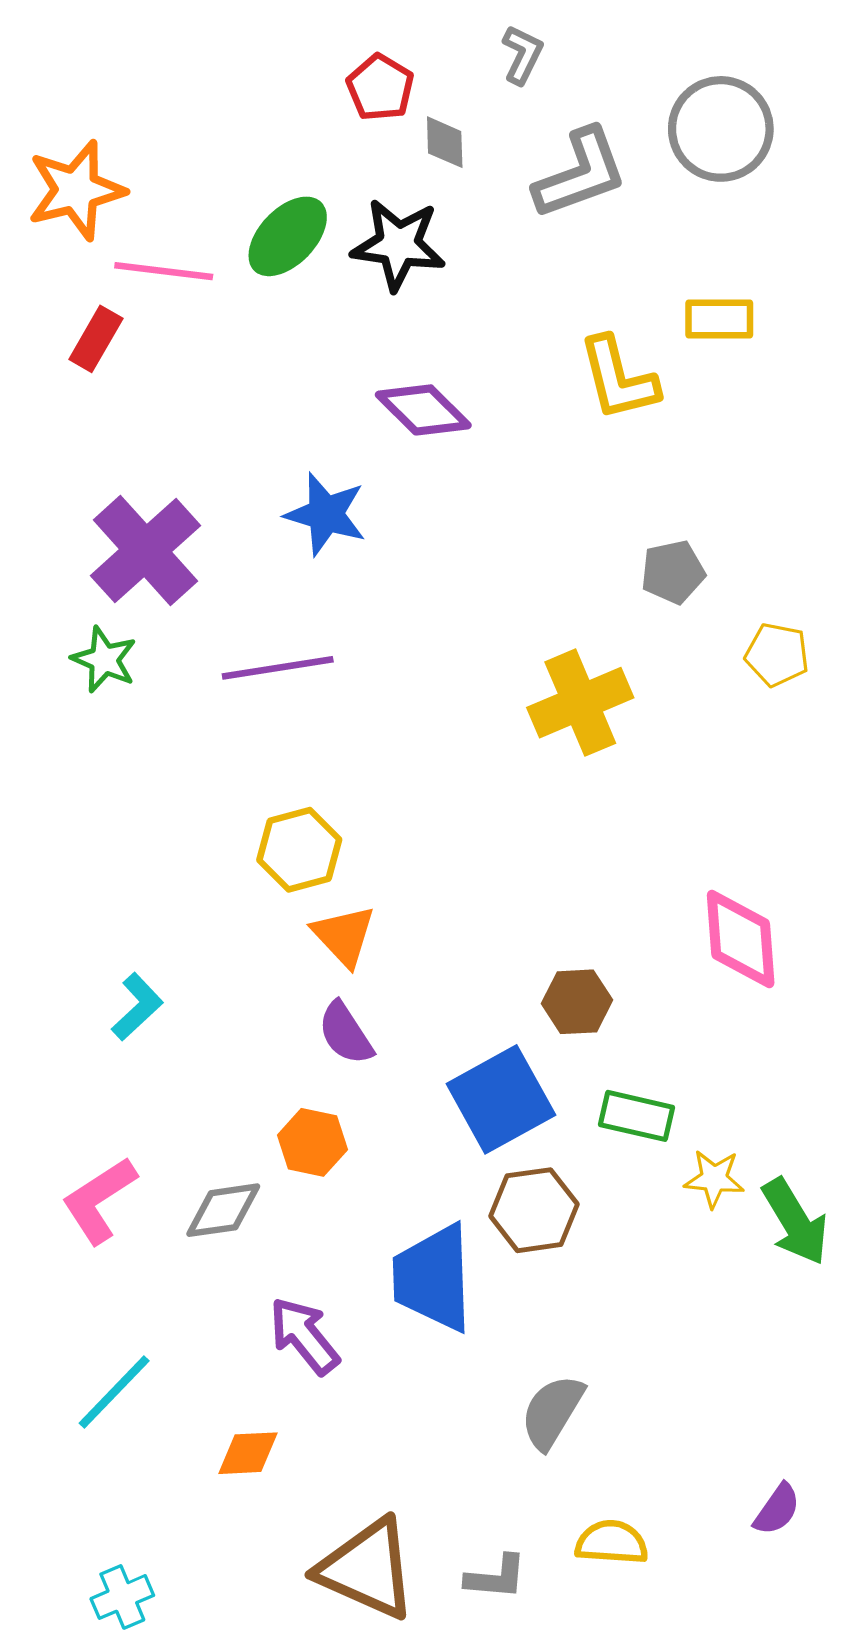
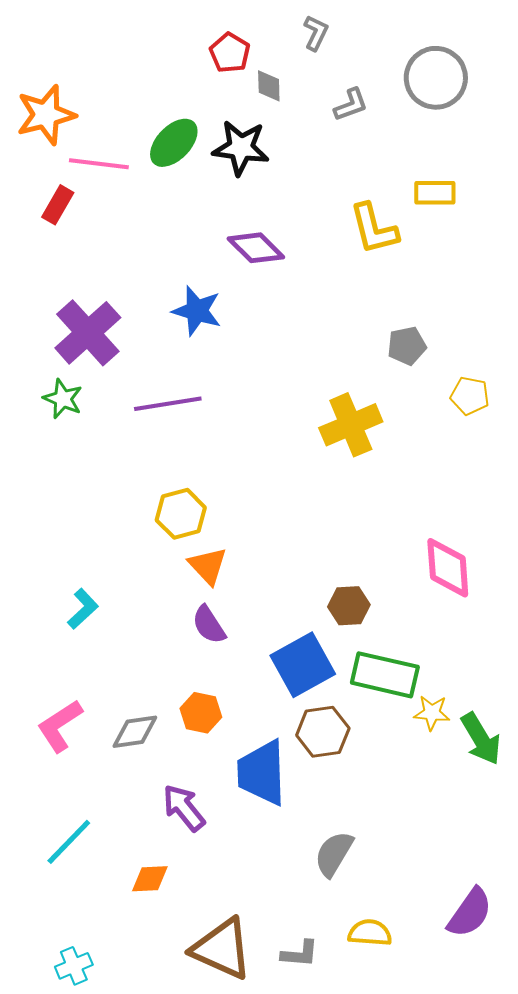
gray L-shape: (580, 174) -> (351, 105), size x0.6
green rectangle: (636, 1116) -> (385, 675), size x1.5
orange hexagon: (312, 1142) -> (201, 713), moved
purple semicircle: (777, 1509) -> (470, 913), size x1.6

